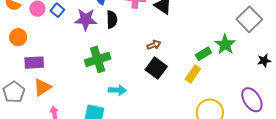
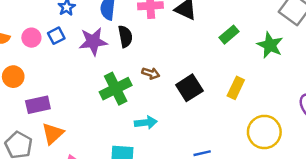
blue square: (57, 10) -> (56, 36), turned 32
brown arrow: (154, 45) -> (151, 73), moved, turned 48
green rectangle: (203, 54) -> (229, 35), moved
black square: (156, 68) -> (189, 88), turned 30

